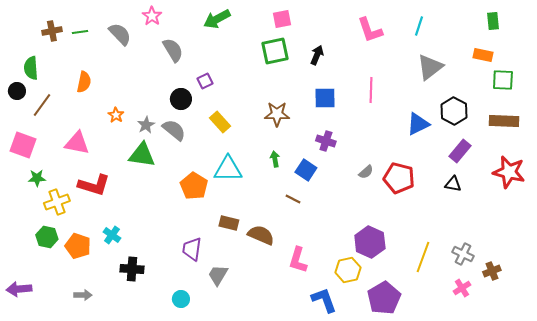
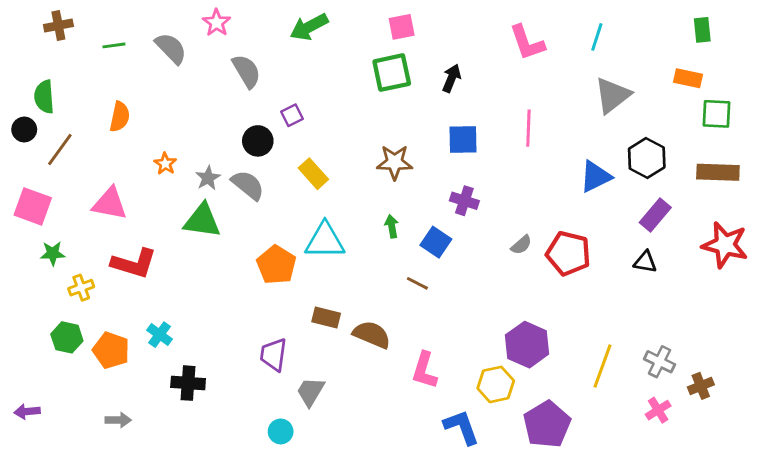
brown cross: (52, 31) -> (58, 26), moved
yellow cross: (57, 202) -> (81, 288), size x0.7
purple arrow: (19, 289) -> (27, 412), size x0.7
cyan circle: (181, 299) -> (281, 431), moved

